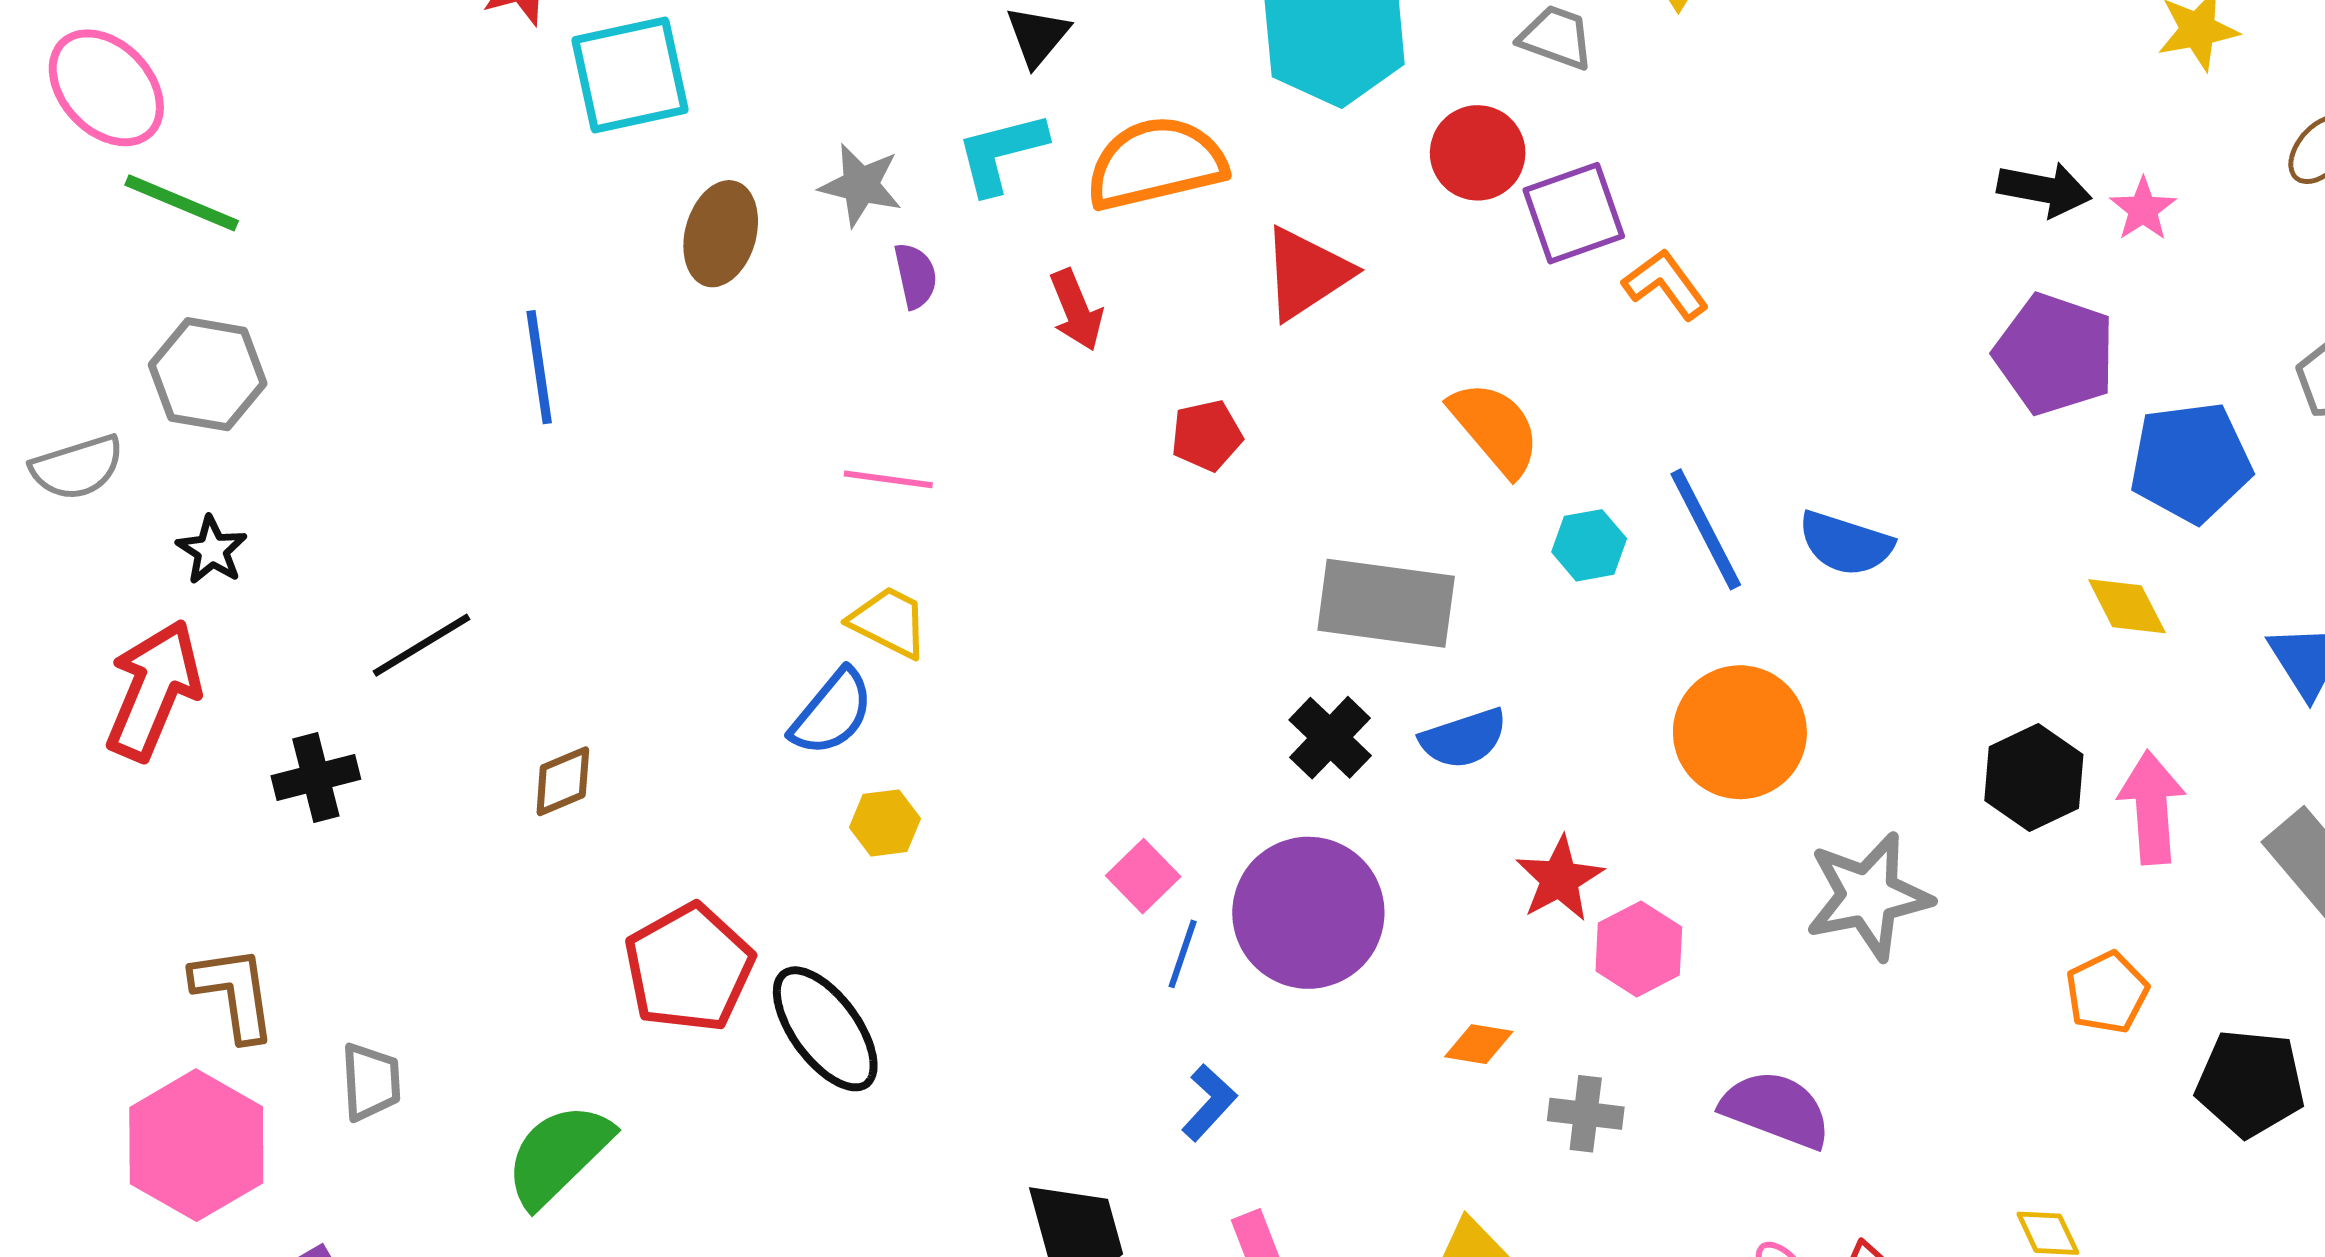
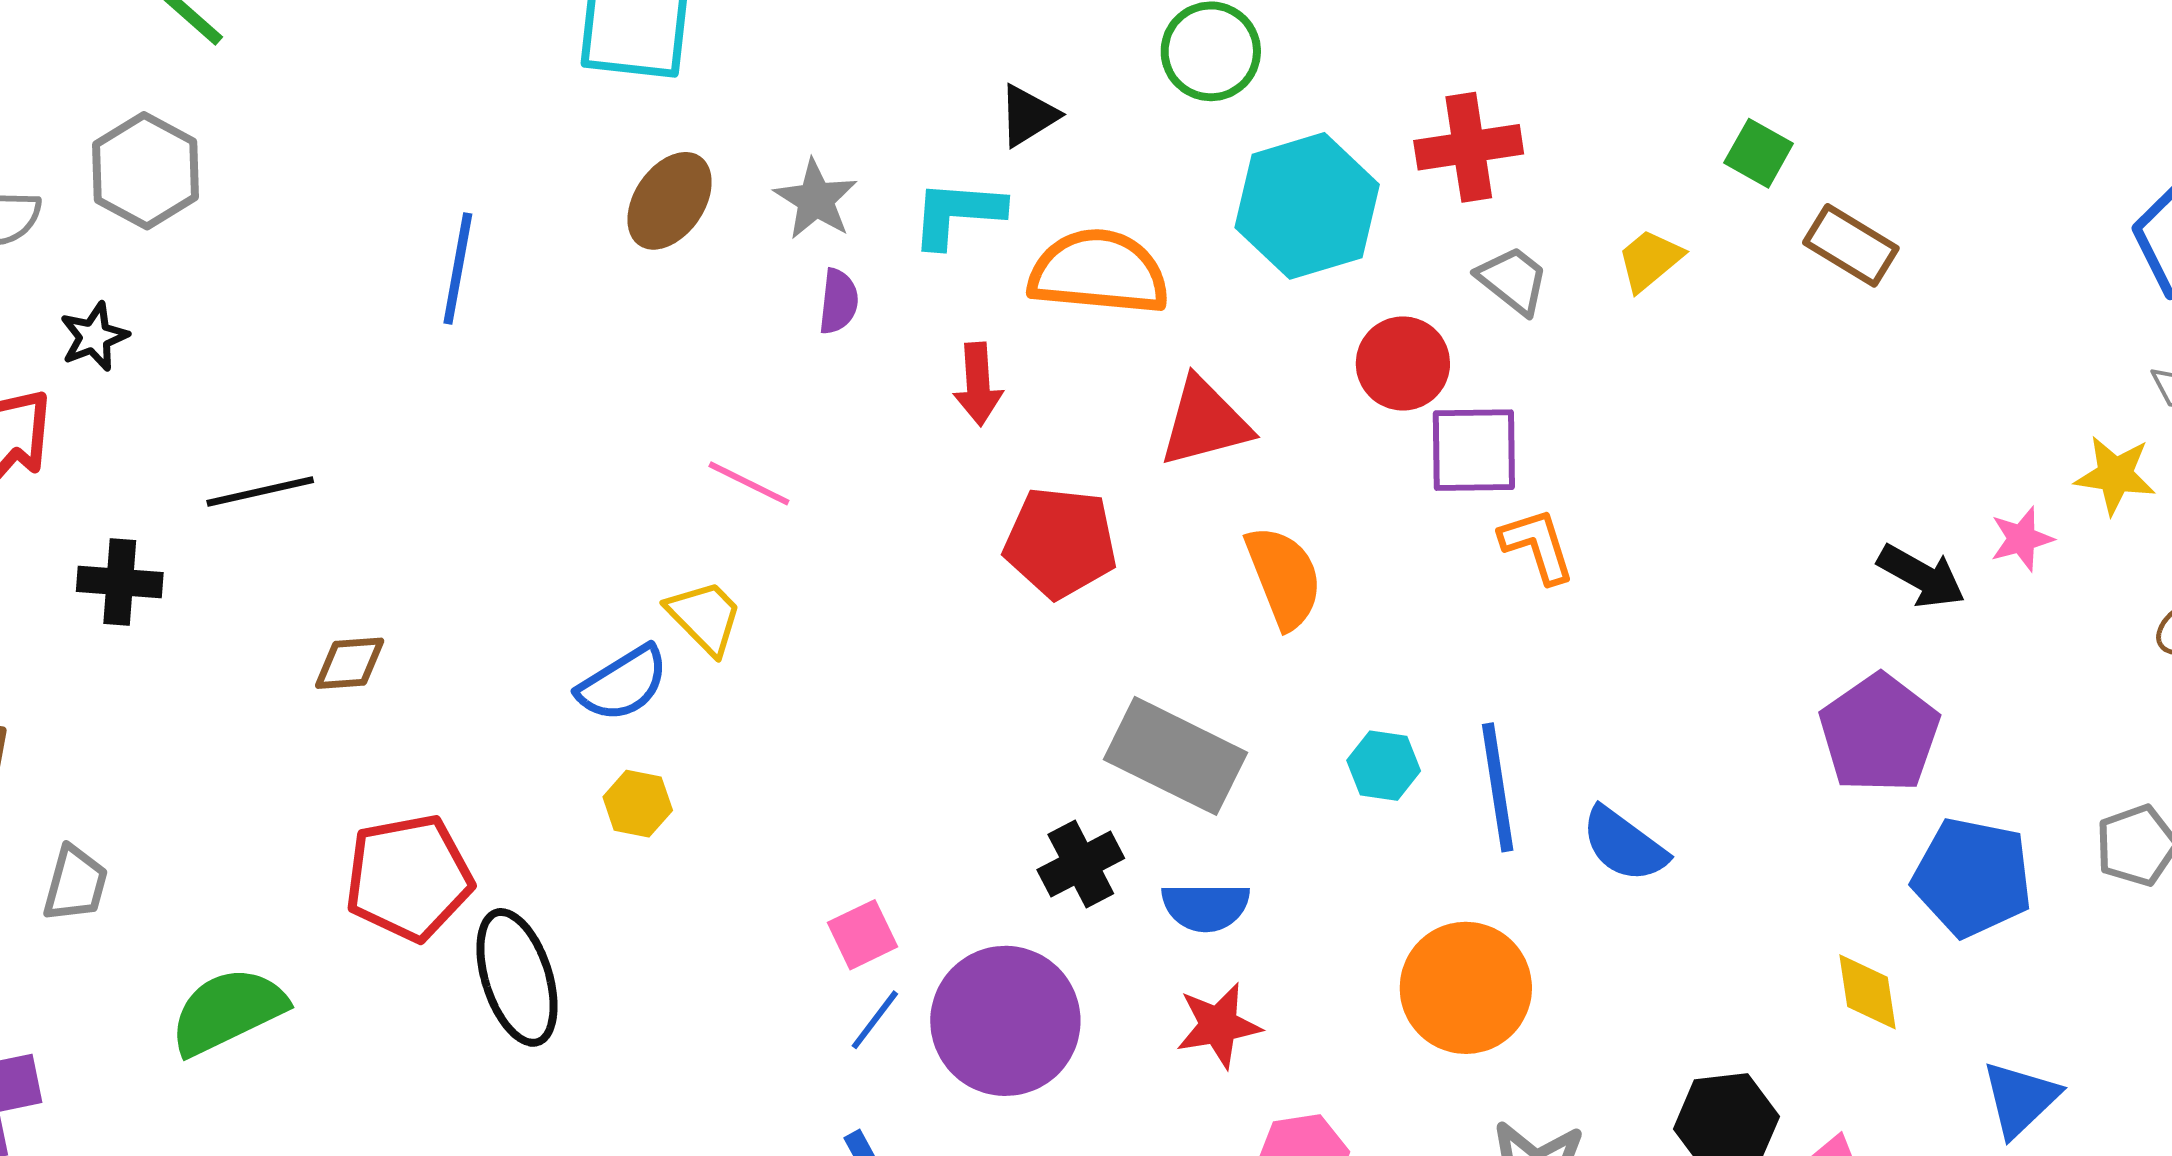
pink star: (2143, 209) -> (2022, 539), moved
orange semicircle: (1495, 428) -> (1284, 577), moved
red pentagon: (1207, 435) -> (1060, 543), size x1.6
red star: (1560, 879) -> (1219, 1025), moved

